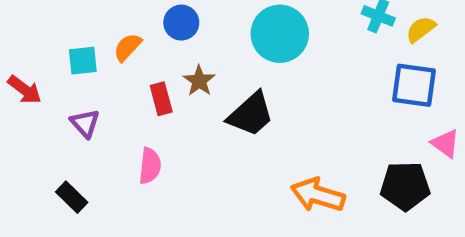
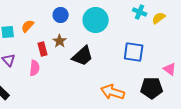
blue circle: (181, 23) -> (61, 15), moved
blue square: (414, 85) -> (134, 52), moved
pink semicircle: (150, 166) -> (35, 68), moved

